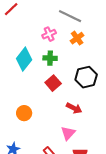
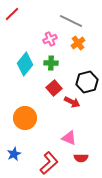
red arrow: (74, 108) -> (72, 102), moved
orange circle: (24, 113) -> (25, 118), size x1.5
pink triangle: (68, 133) -> (69, 138), turned -49

